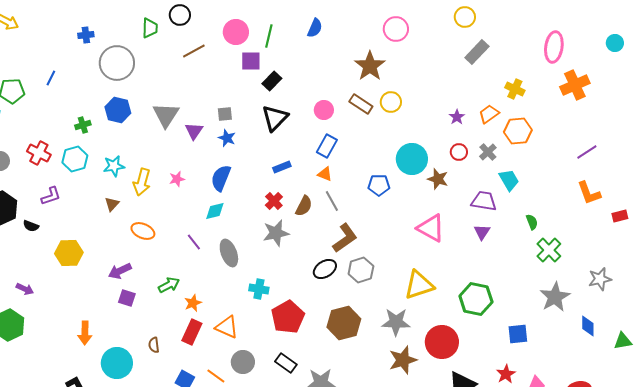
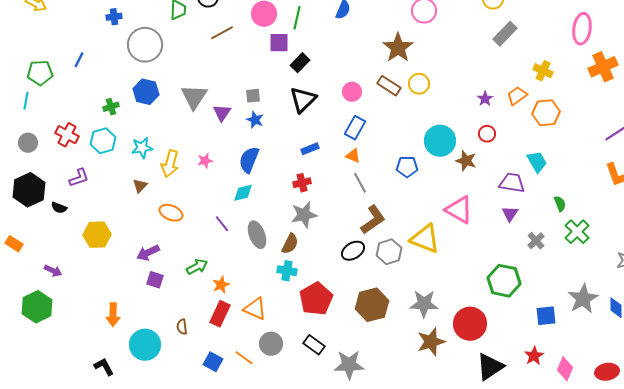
gray cross: (488, 152) -> (536, 241), moved
red cross: (274, 201) -> (302, 183), turned 30
brown semicircle: (304, 206) -> (290, 244), moved
yellow triangle: (419, 285) -> (425, 239), moved, turned 40
gray star: (555, 297) -> (583, 299), moved

